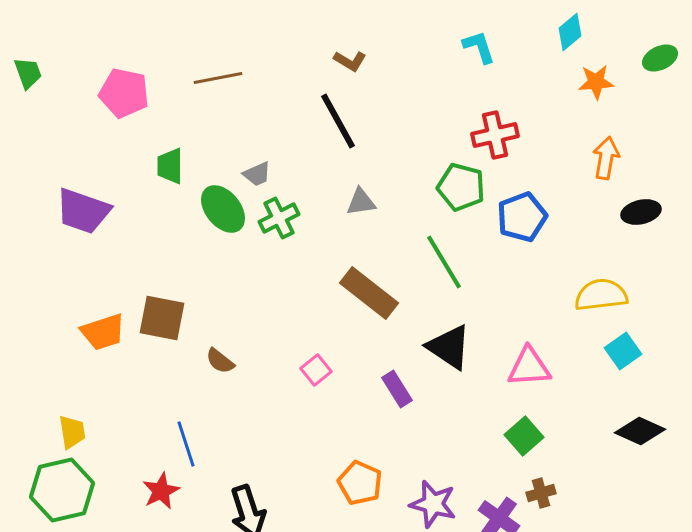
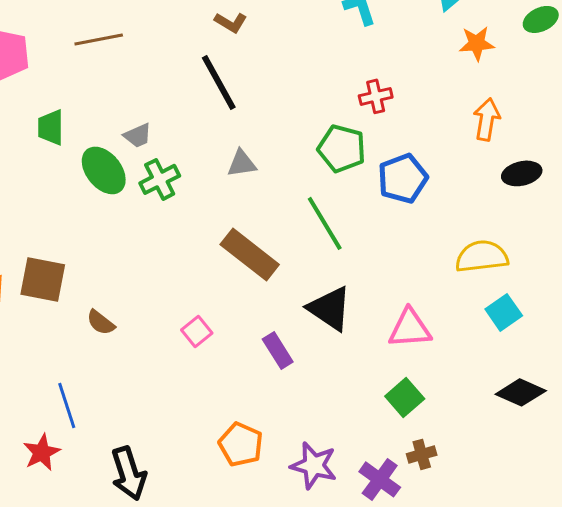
red cross: (495, 135) -> (376, 96), size x0.7

